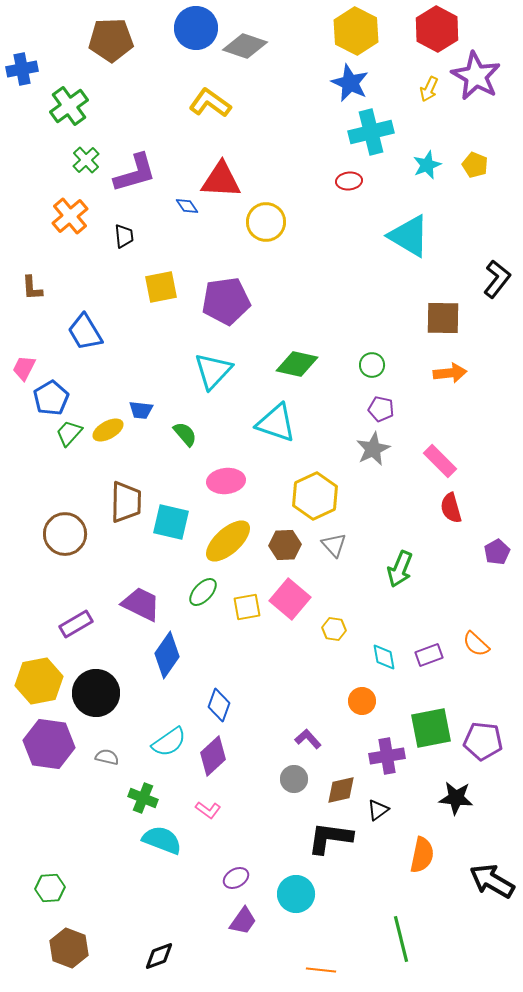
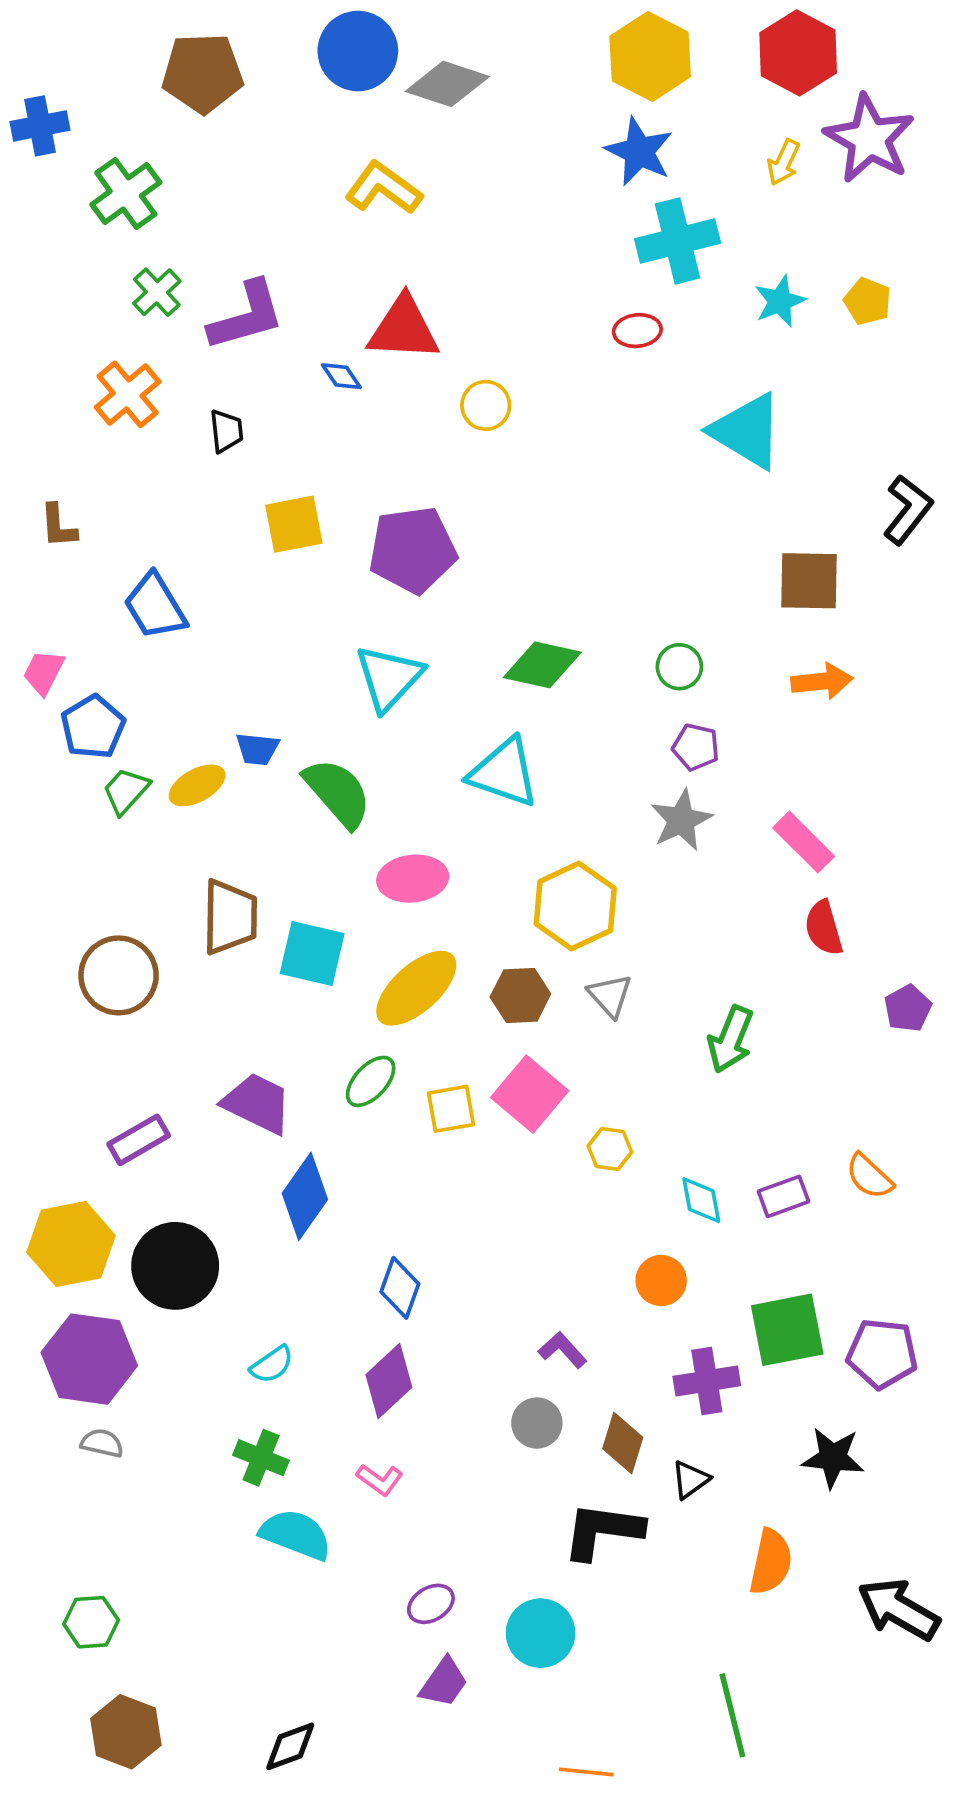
yellow circle: (266, 222) -> (486, 405), size x0.7
green semicircle: (185, 434) -> (338, 793), size x1.6
cyan semicircle: (169, 742) -> (272, 1365), moved, size x0.7
gray semicircle: (107, 757) -> (102, 1443), moved
brown diamond: (341, 790) -> (623, 1443), turned -60

